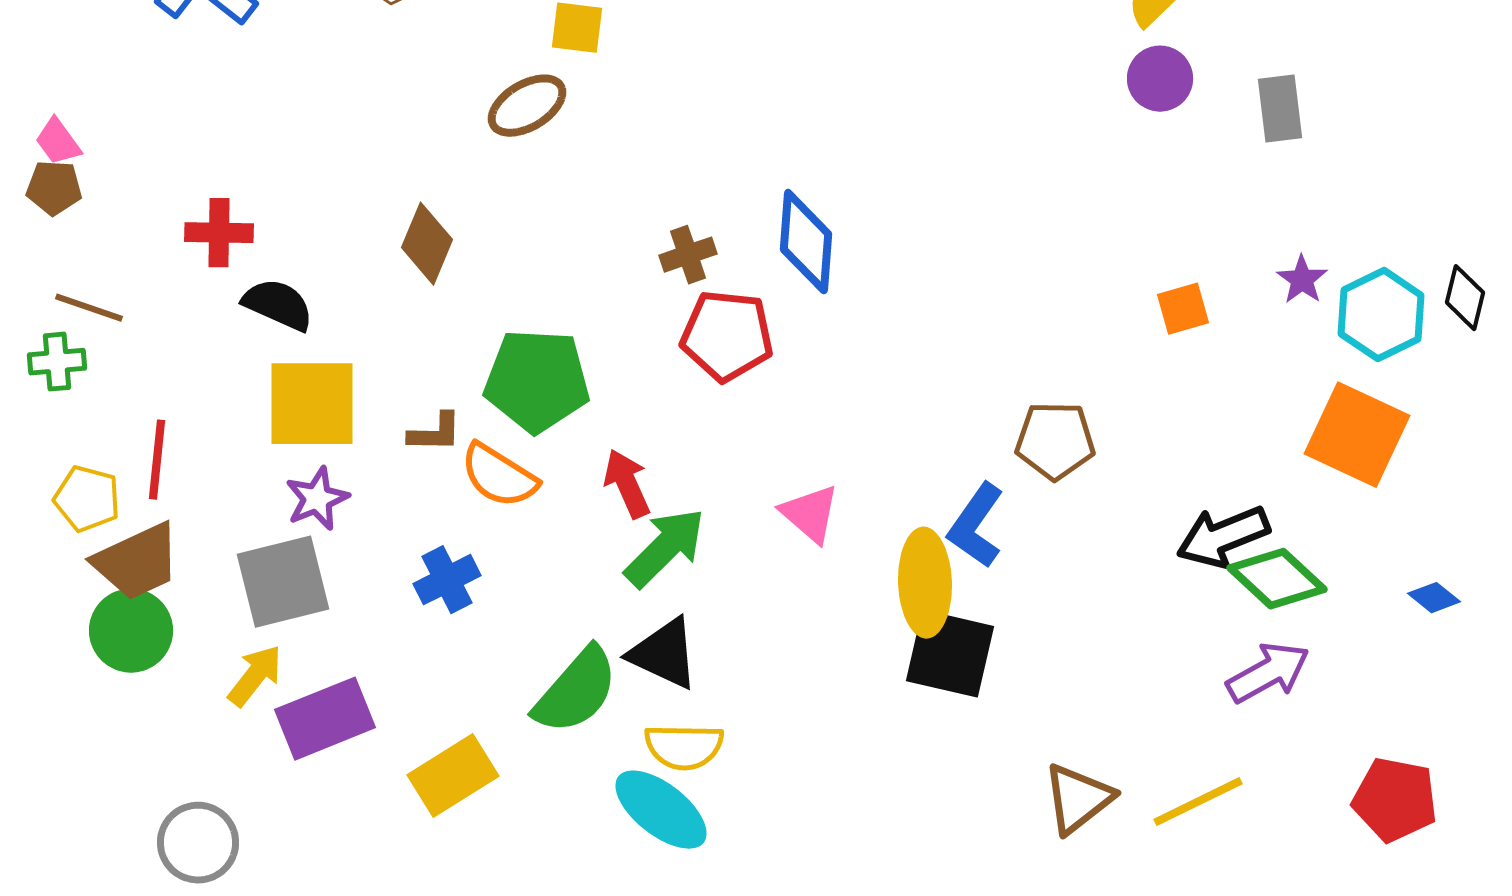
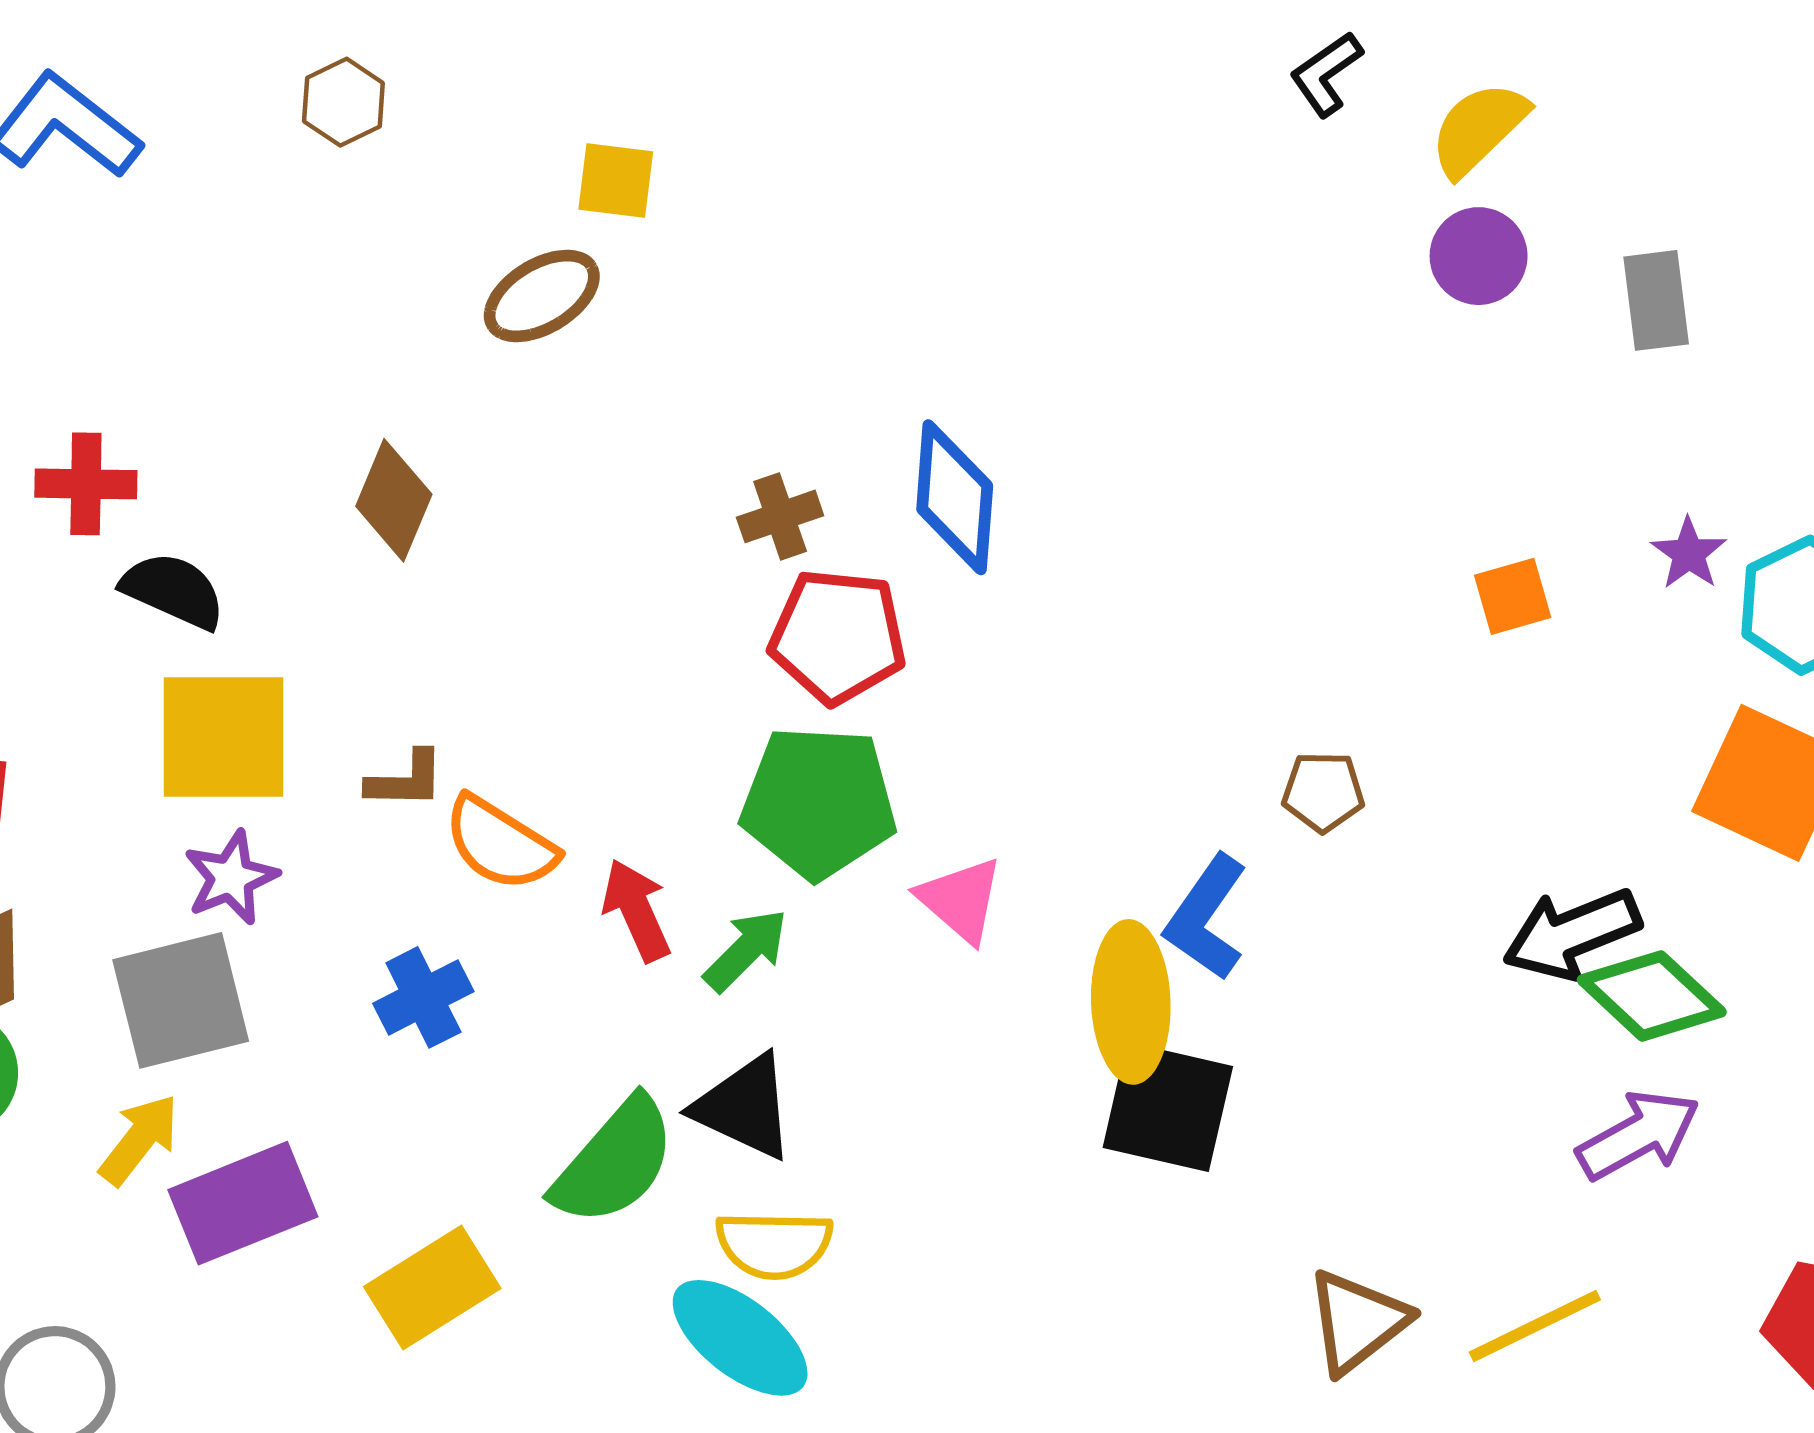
green pentagon: (537, 381) -> (819, 802), moved
brown pentagon: (1055, 441) -> (1323, 792), size x0.7
red arrow: (627, 484) -> (636, 910), moved
green arrow: (665, 548) -> (746, 950), size x0.7

